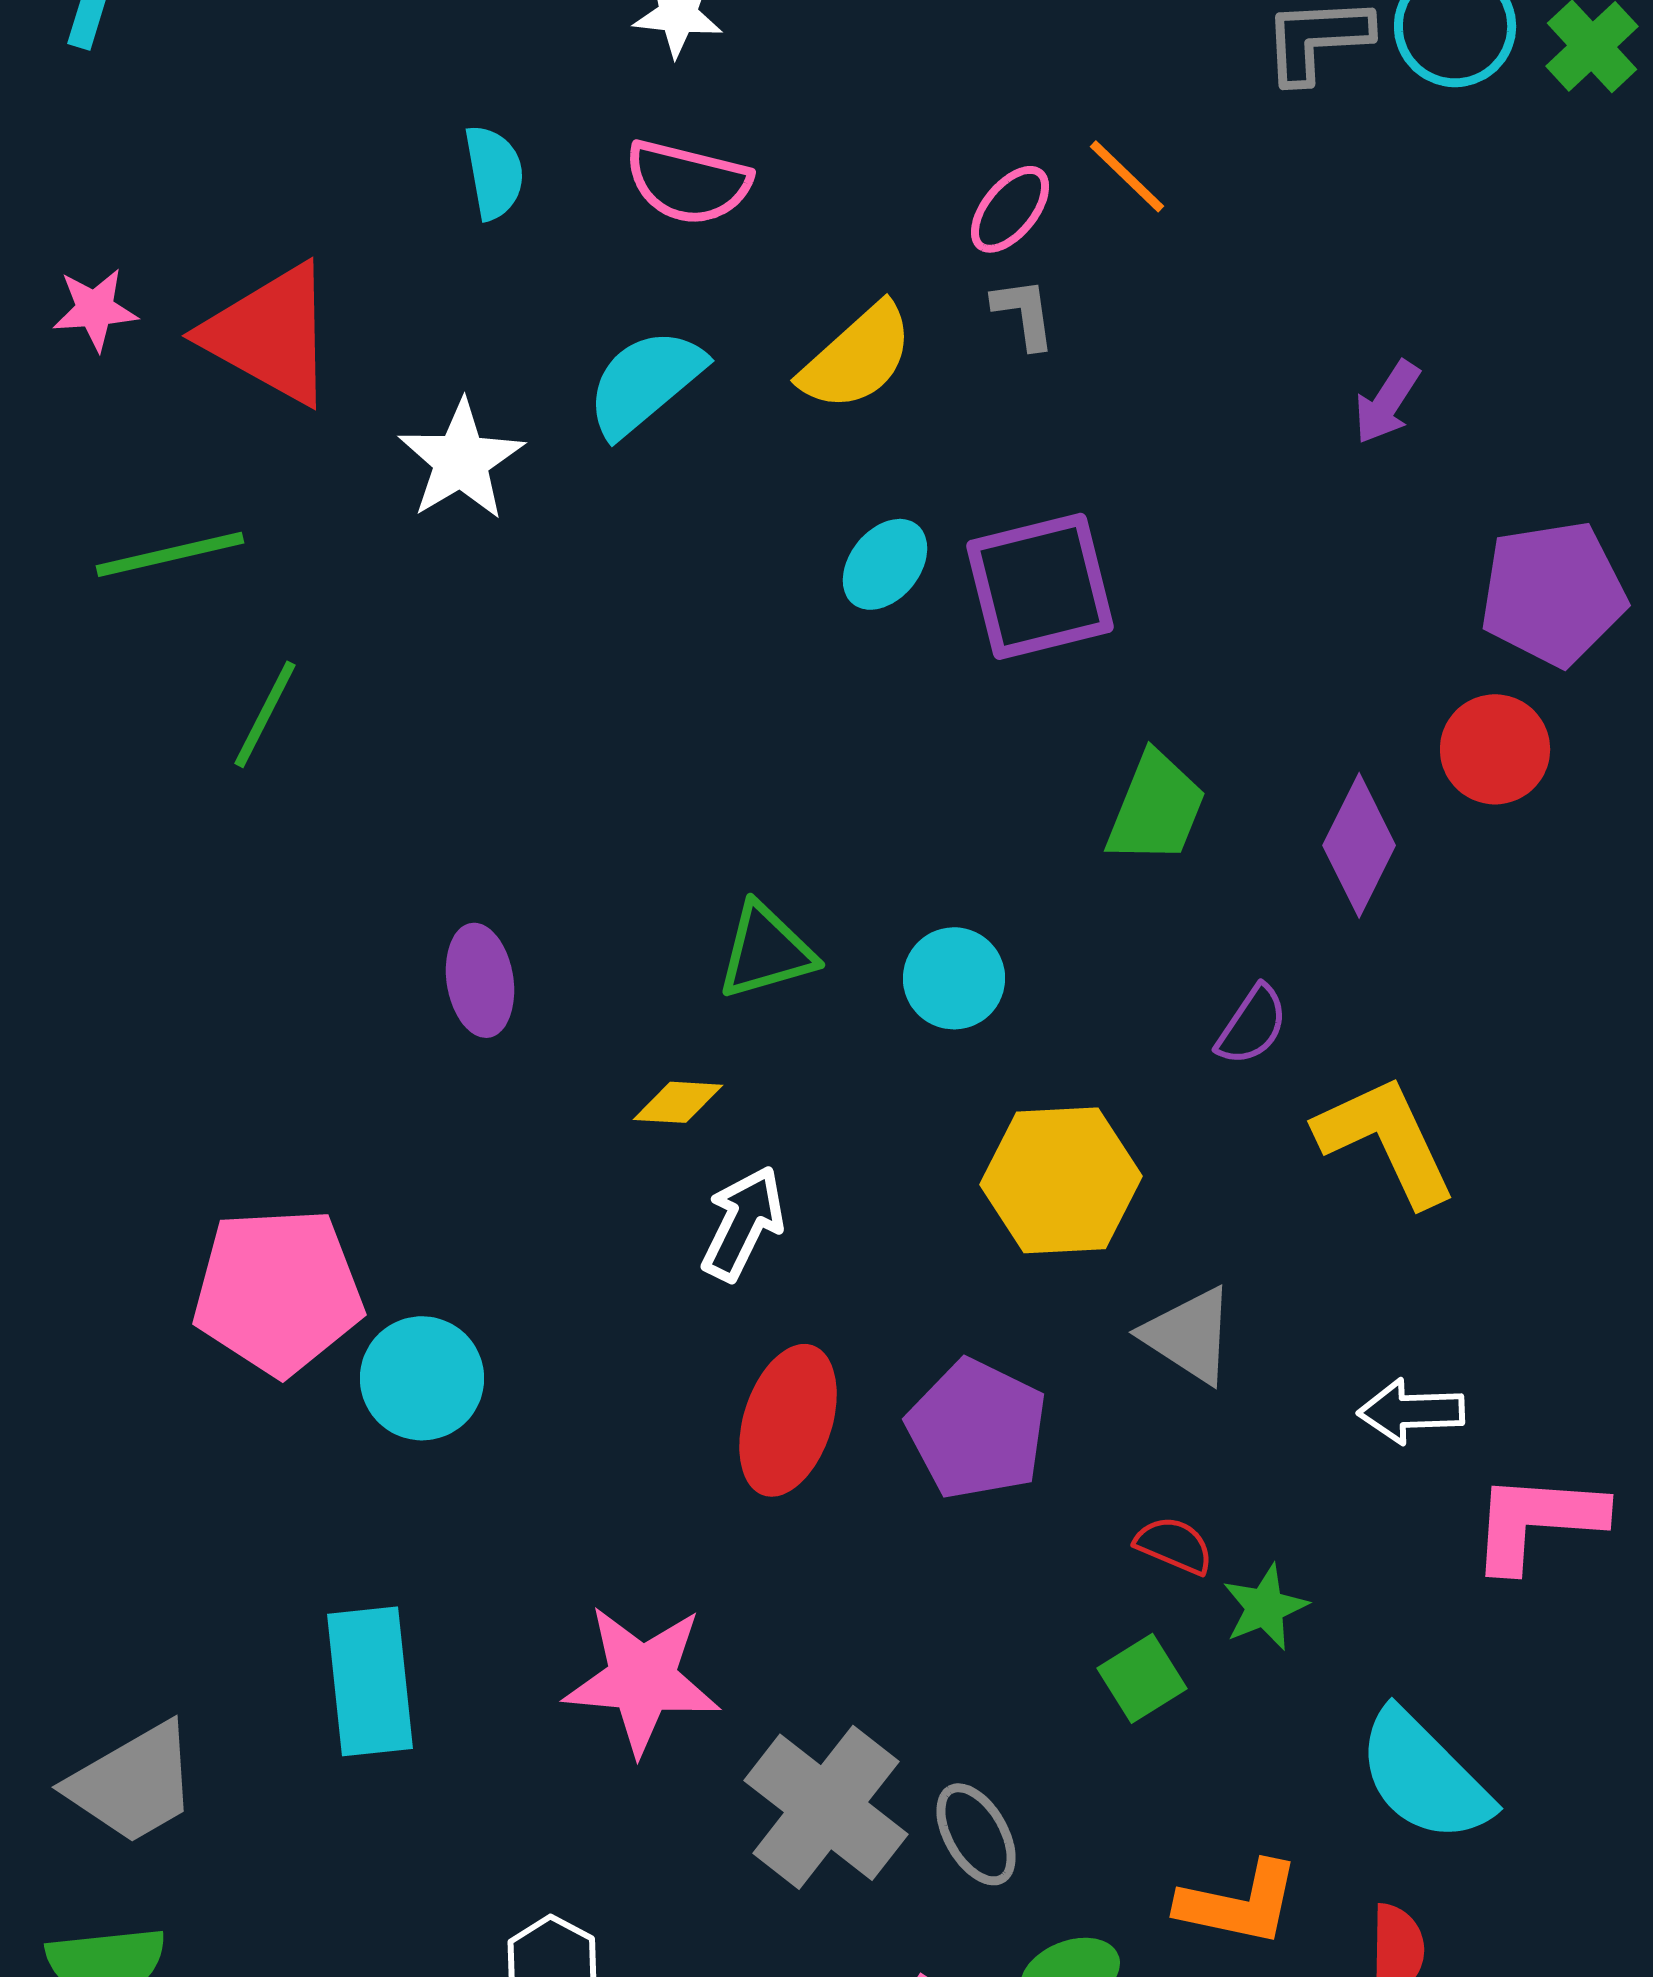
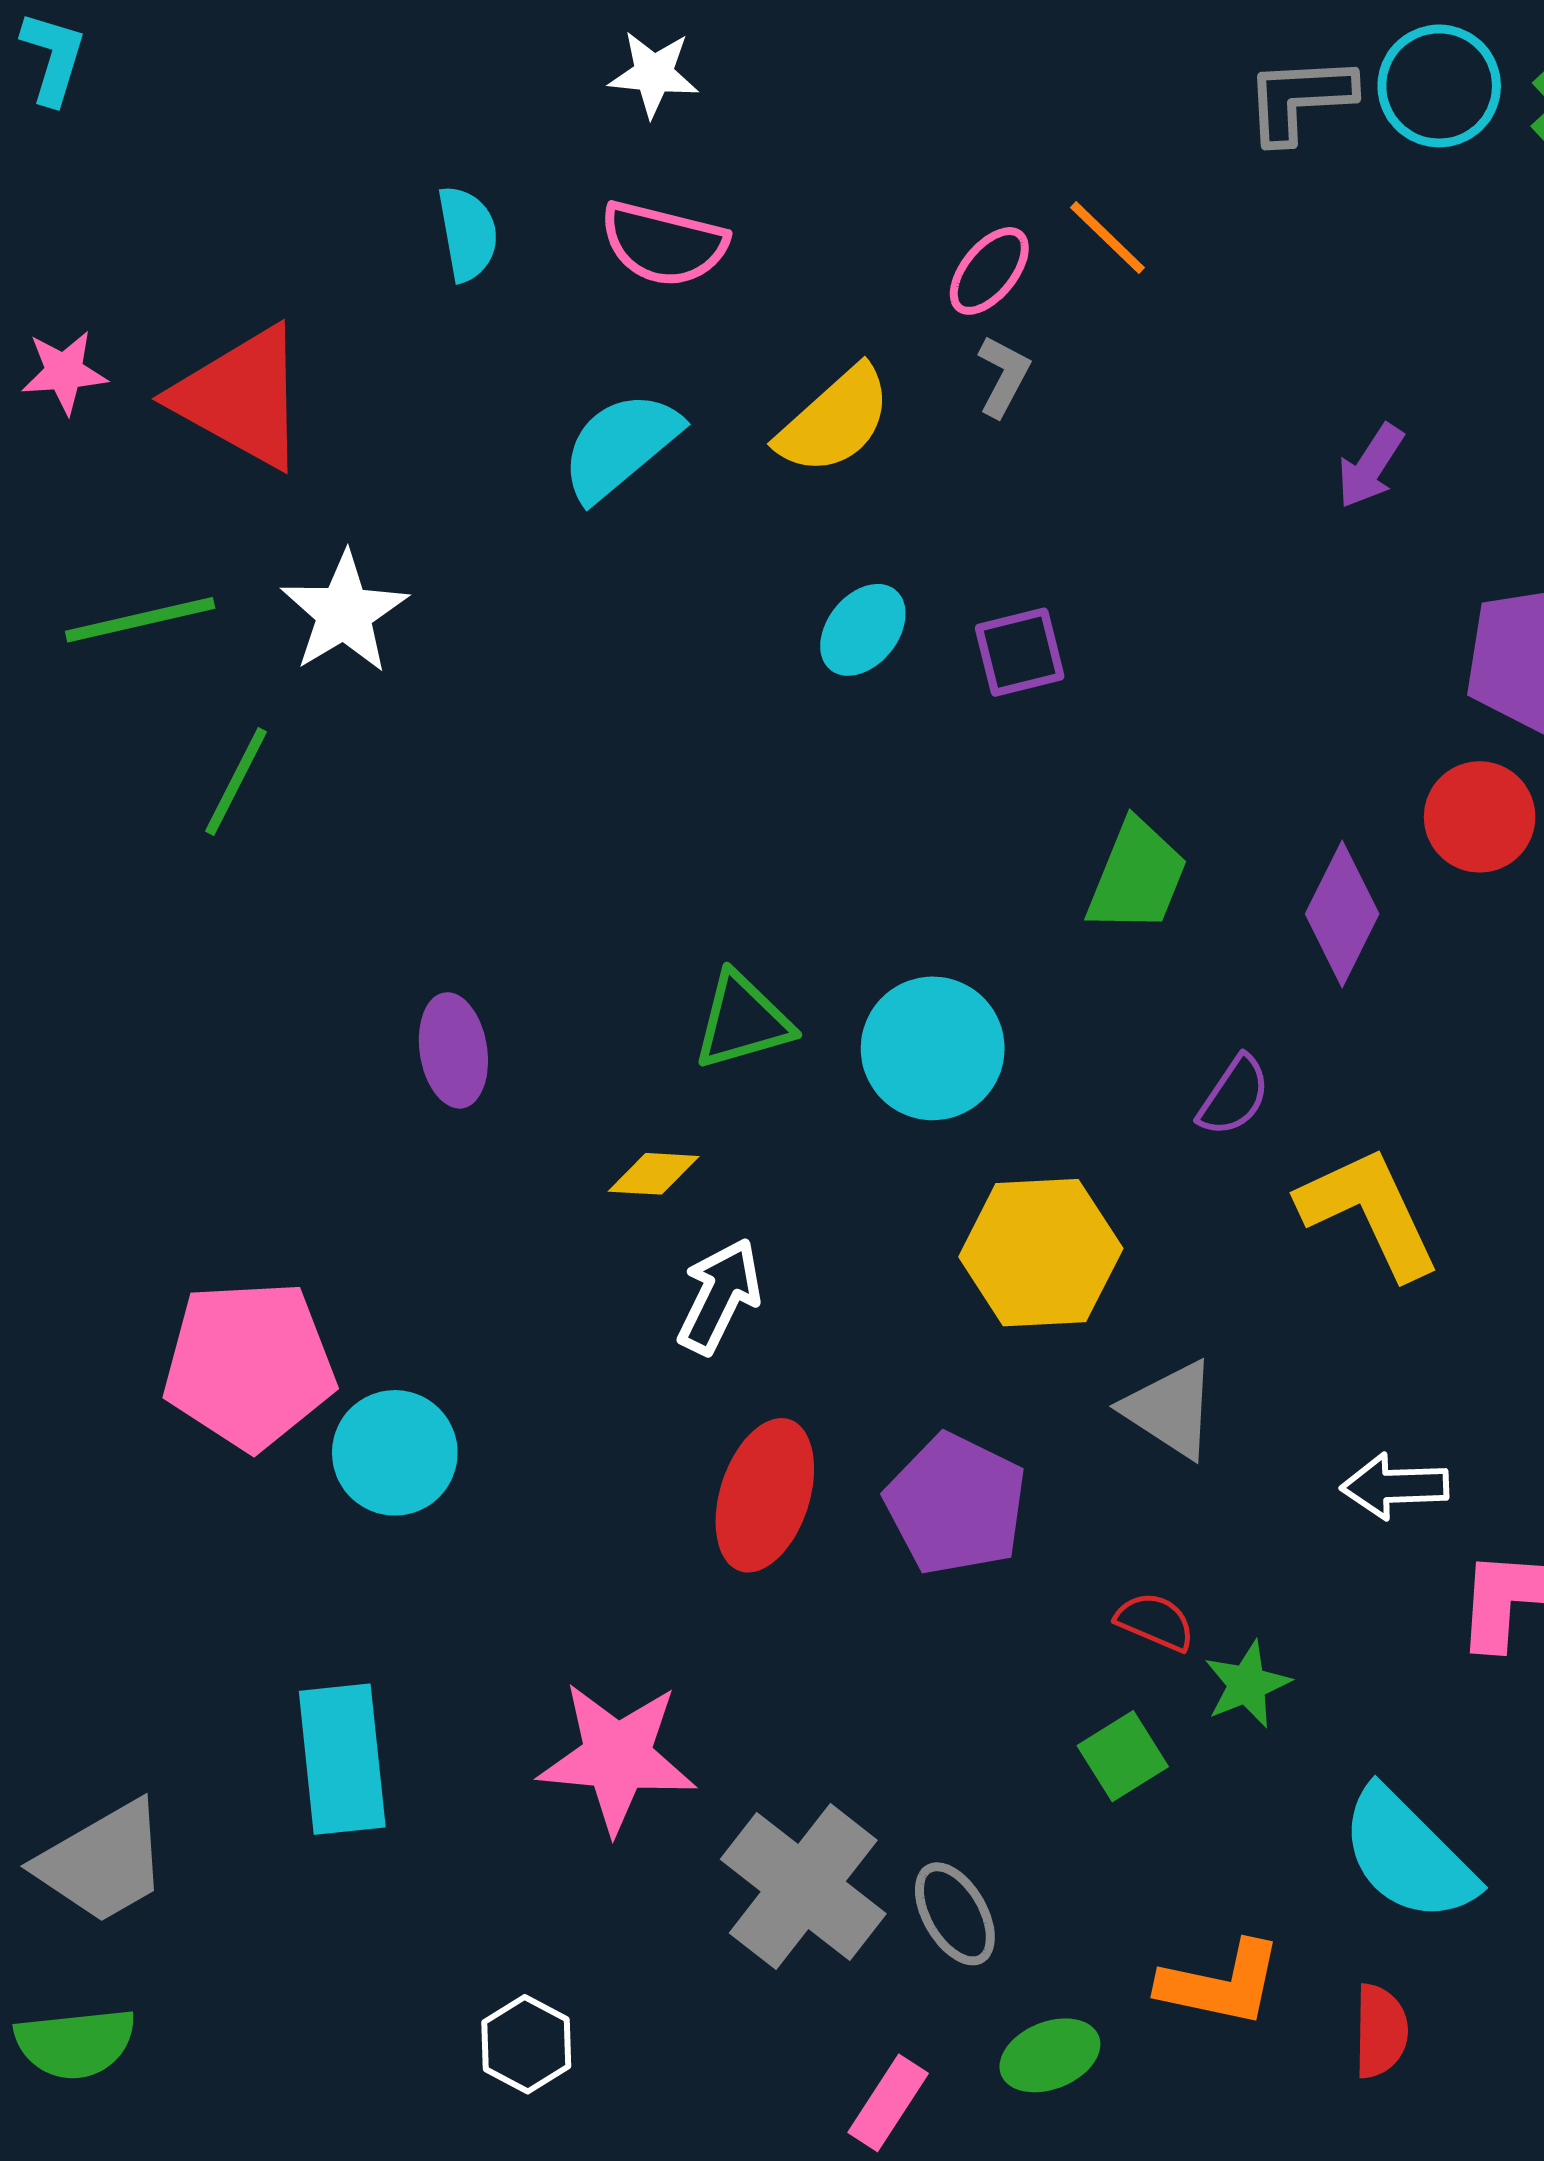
gray L-shape: (1024, 313) -> (1003, 376), turned 36
white star: (461, 460) -> (344, 613), moved
purple square: (1040, 586) -> (1020, 652), size x0.6
cyan circle: (954, 978) -> (933, 1048), size x1.4

